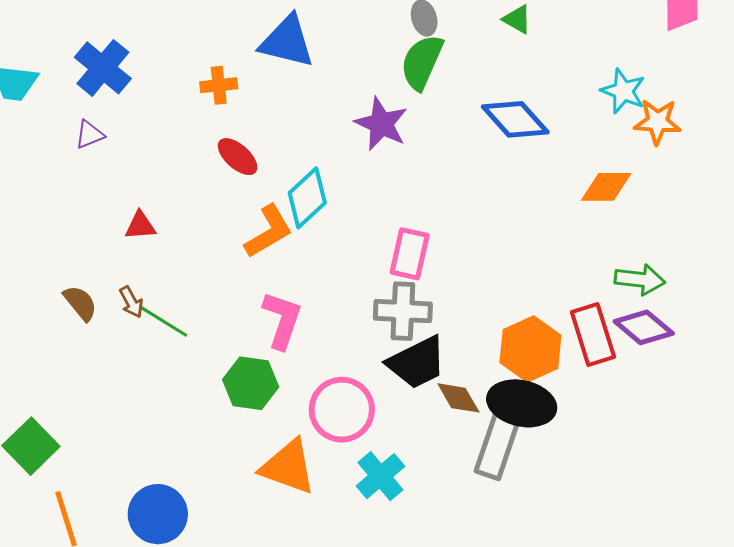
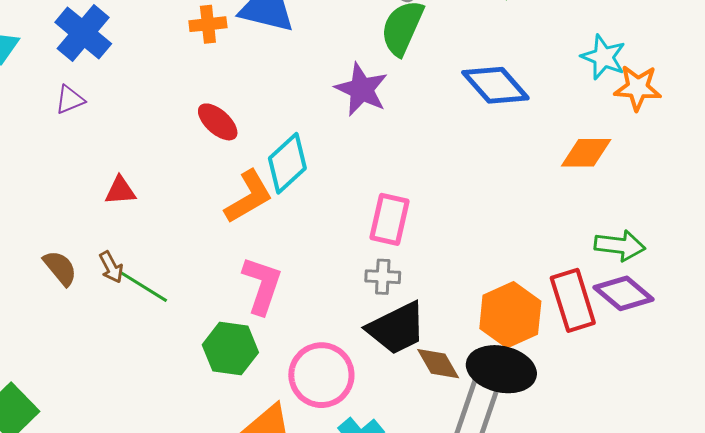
orange cross: (219, 85) -> (208, 24), moved
gray cross: (403, 311) -> (383, 277), size x0.6

